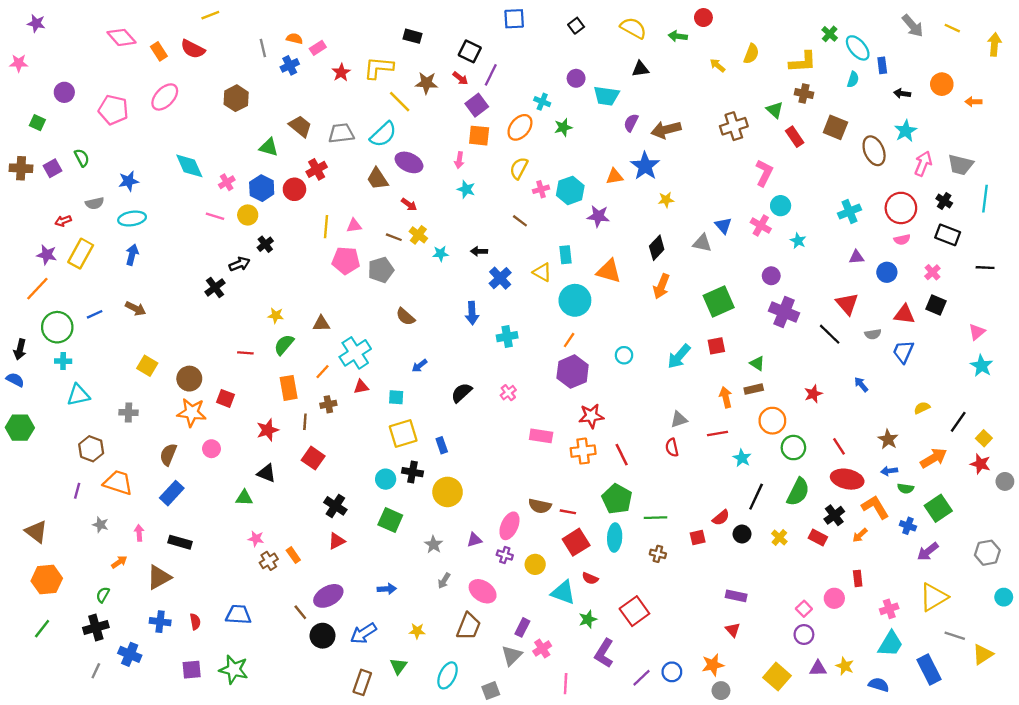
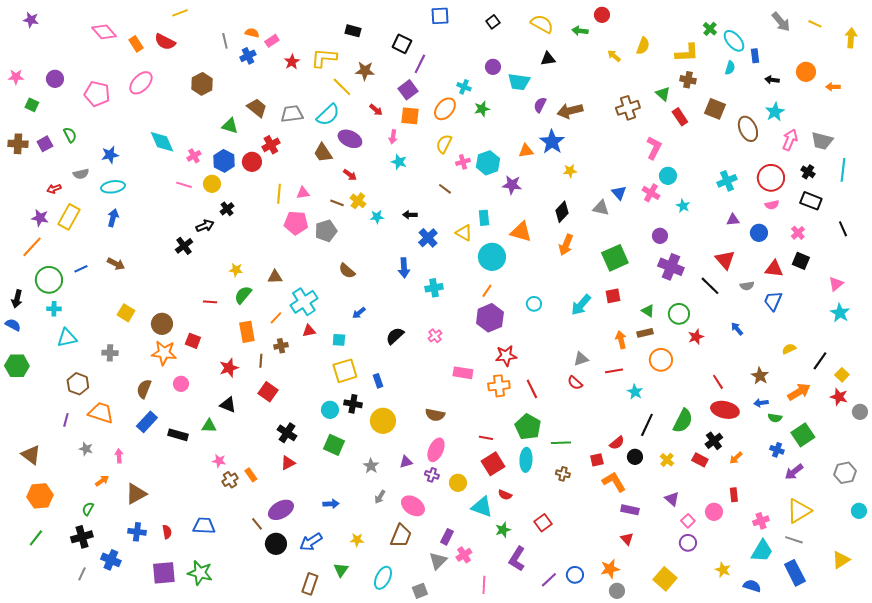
pink star: (19, 63) -> (16, 77), moved
red arrow: (460, 78) -> (376, 110), moved
black line: (985, 268) -> (843, 229), turned 63
red semicircle: (672, 448) -> (575, 383), turned -35
green circle: (793, 448) -> (679, 314), moved
brown semicircle: (540, 506) -> (435, 415), moved
orange L-shape: (875, 507) -> (614, 482), moved
black rectangle: (180, 542) -> (178, 435), moved
red square: (634, 611) -> (543, 523), size x0.7
gray line: (955, 636) -> (794, 540), moved
purple triangle: (818, 668) -> (672, 499), moved, turned 42
purple square: (192, 670) -> (164, 573), size x1.4

